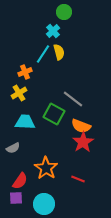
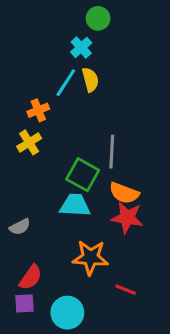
gray line: (73, 99) -> (112, 152), turned 55
cyan trapezoid: (25, 122) -> (75, 205), moved
red star: (83, 142) -> (127, 218), turned -30
orange star: (46, 168) -> (90, 257), moved, turned -30
red line: (78, 179) -> (126, 290), moved

